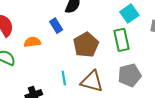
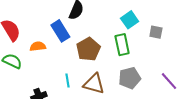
blue rectangle: (56, 26) -> (60, 31), size x1.5

